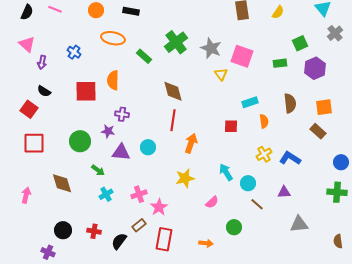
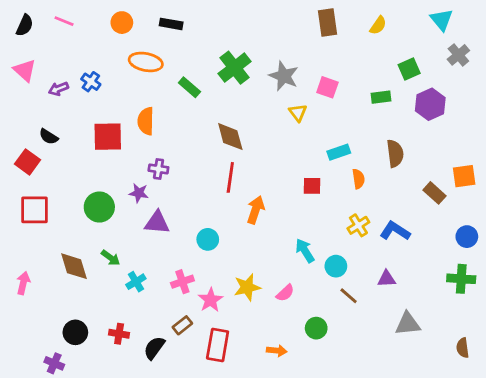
pink square: (242, 56) -> (327, 87), size x0.7
purple arrow: (42, 62) -> (58, 89), moved, turned 56
orange square: (324, 107) -> (464, 176), moved
cyan circle: (148, 147) -> (208, 239), moved
green arrow: (98, 170) -> (111, 258), moved
yellow star: (185, 178) -> (247, 287), moved

